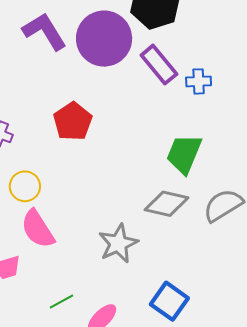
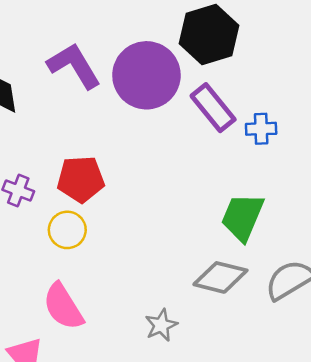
red pentagon: (73, 121) -> (81, 179), moved, turned 30
yellow circle: (25, 186) -> (67, 230), moved
gray star: (118, 243) -> (161, 325), size x0.7

